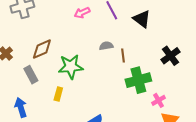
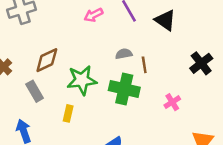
green cross: (138, 80) -> (124, 89), moved, turned 30
pink cross: (158, 100) -> (172, 102), moved

